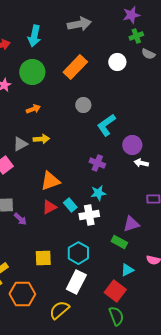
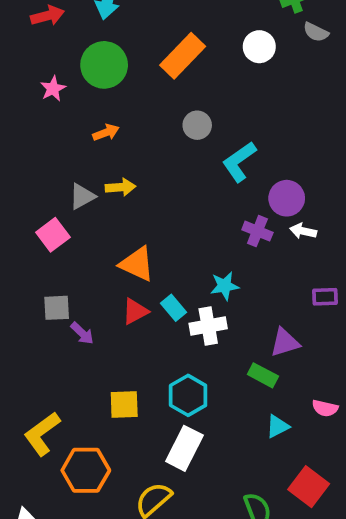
purple cross: (97, 163) -> (257, 231), moved
orange triangle: (50, 181) -> (137, 264), turned 45
red square: (115, 291) -> (309, 487), moved

